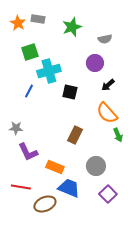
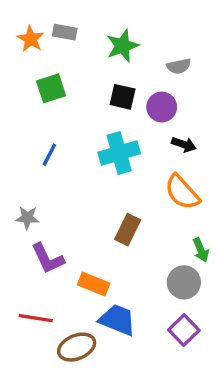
cyan cross: (49, 71) -> (119, 153), moved
black arrow: (108, 85) -> (184, 144), turned -120
black square: (70, 92) -> (123, 97), moved
green arrow: (118, 135) -> (201, 250), moved
gray circle: (96, 166) -> (184, 282), moved

